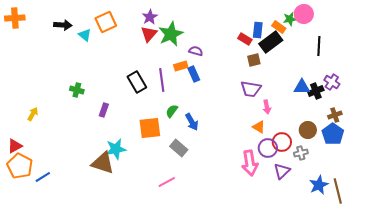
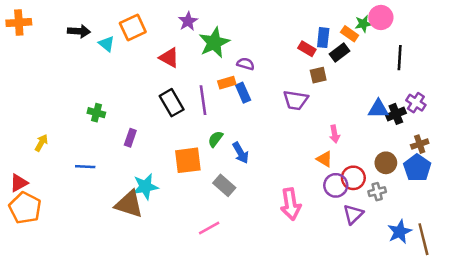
red triangle: (149, 34) -> (169, 58), moved, turned -42
black rectangle: (271, 42) -> (340, 53), size x0.7
purple trapezoid: (251, 89) -> (296, 100), moved
pink arrow: (250, 163) -> (291, 204), moved
blue line: (43, 177) -> (85, 167), moved, turned 35

